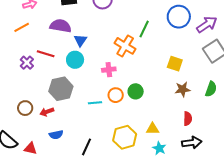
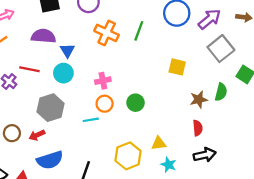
orange cross: (125, 46) -> (107, 33), moved
brown star: (183, 89) -> (199, 100), moved
orange circle: (116, 95) -> (105, 104), moved
blue semicircle: (56, 135) -> (50, 160), size x1.6

